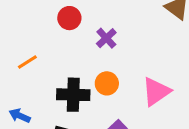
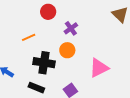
orange line: (27, 62) -> (29, 37), moved
orange circle: (107, 83) -> (67, 50), moved

